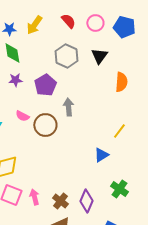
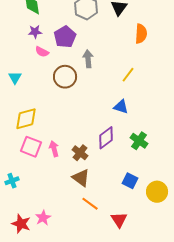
pink semicircle: (22, 116) -> (42, 52), moved
yellow line: (119, 131) -> (128, 75), moved
blue triangle: (101, 155) -> (121, 107), turned 49
purple diamond: (86, 201) -> (106, 138), moved, turned 30

